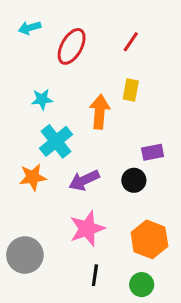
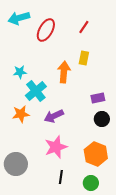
cyan arrow: (30, 28) -> (19, 18), size x1.5
cyan star: (42, 99) -> (20, 72), moved
black circle: (134, 180) -> (102, 119), moved

